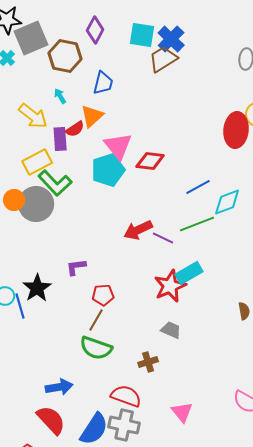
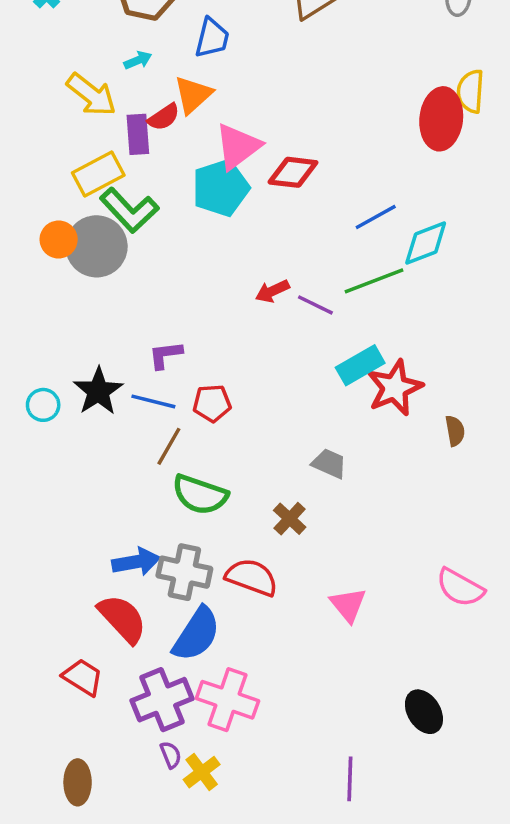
cyan arrow: (60, 96) -> (138, 60), turned 98
pink triangle: (118, 146) -> (238, 146), turned 32
red arrow: (138, 230) -> (272, 291), size x0.7
red star: (170, 286) -> (395, 388), moved
blue line: (20, 306) -> (153, 401), moved, turned -60
brown line: (96, 320) -> (169, 446), moved
brown cross: (148, 362) -> (290, 519), turned -30
gray cross: (124, 425) -> (184, 572), moved

